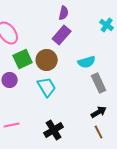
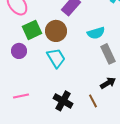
black cross: (54, 130) -> (63, 101), turned -30
brown line: (99, 132) -> (93, 101), moved

